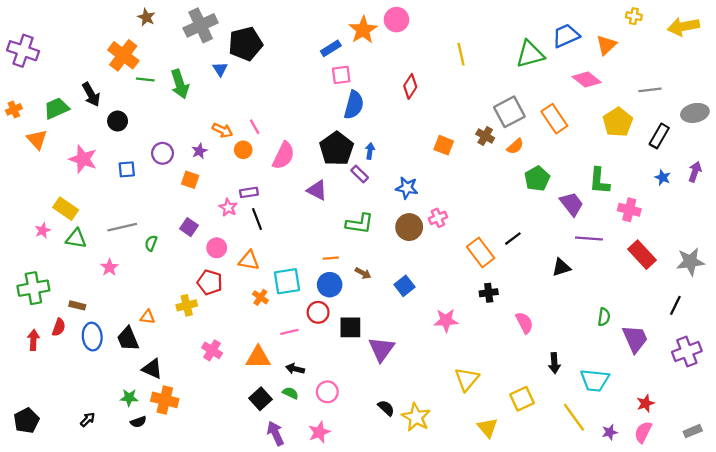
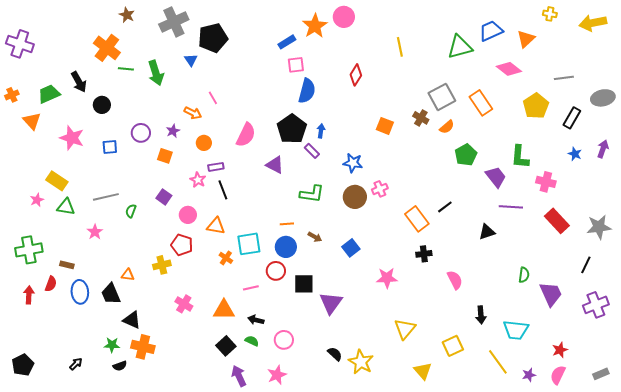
pink line: (255, 127) -> (213, 98), moved
orange circle: (243, 150) -> (204, 143), moved

